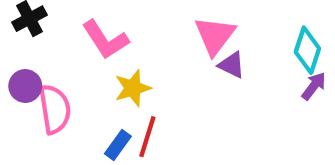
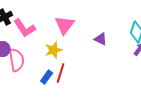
pink triangle: (215, 35) -> (65, 25), moved
pink L-shape: (105, 40) -> (25, 28), moved

